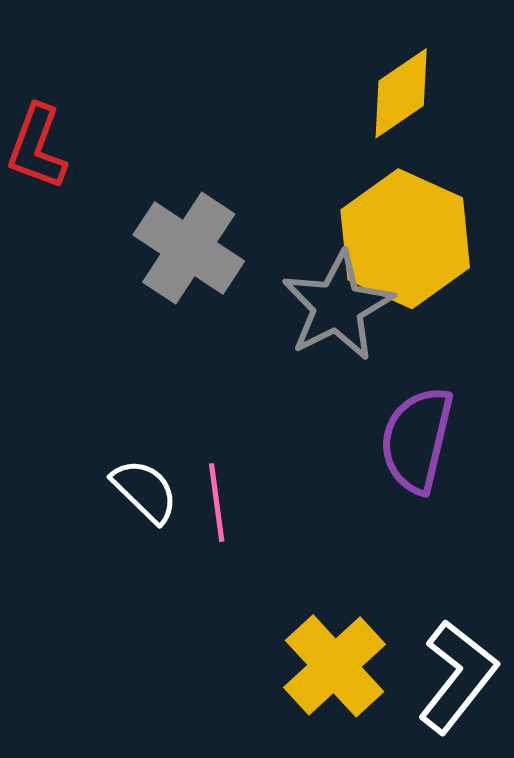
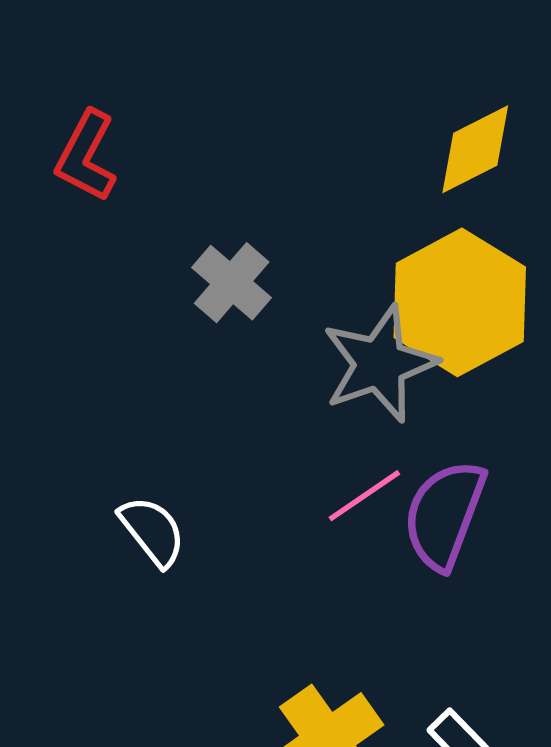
gray cross: (189, 248) -> (232, 283), size x0.7
pink line: (217, 503) -> (364, 496), moved, turned 56

